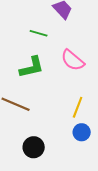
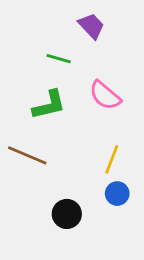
black circle: (34, 147) -> (67, 214), moved

